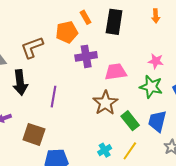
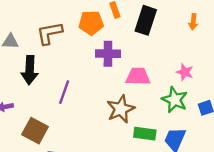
green rectangle: (130, 121) -> (145, 134), turned -54

